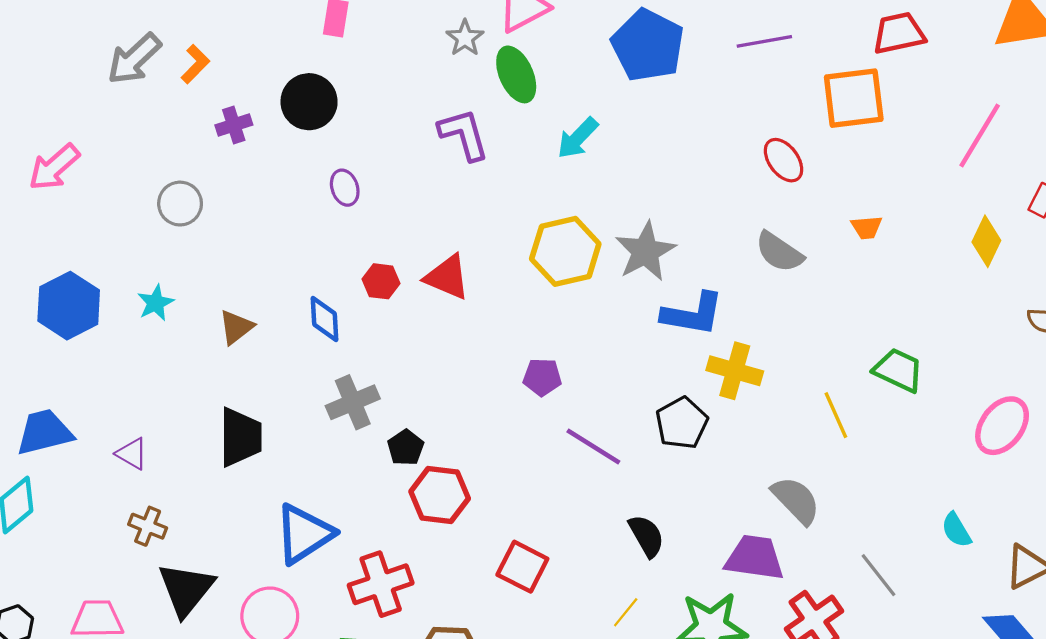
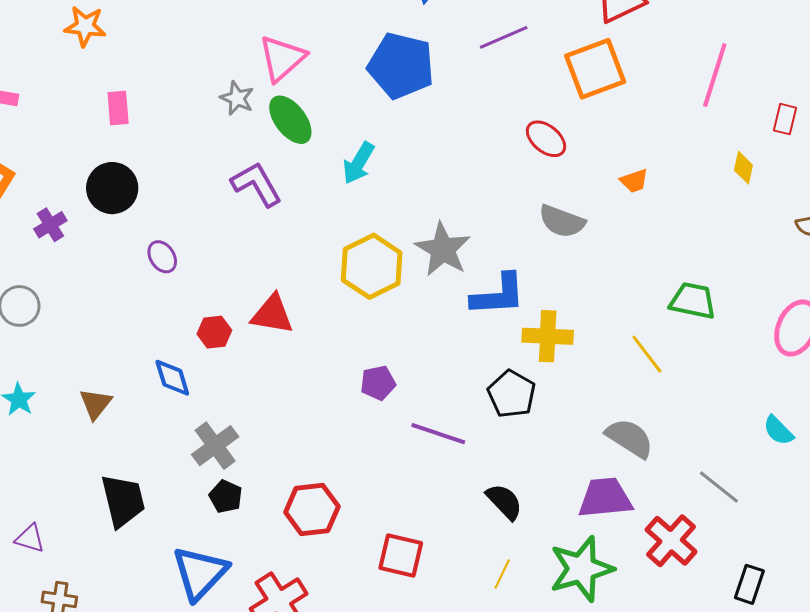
yellow diamond: (986, 241) -> (743, 168), size x0.7
black pentagon: (406, 448) -> (226, 497), moved

